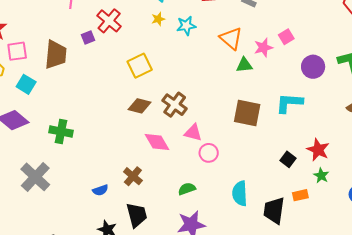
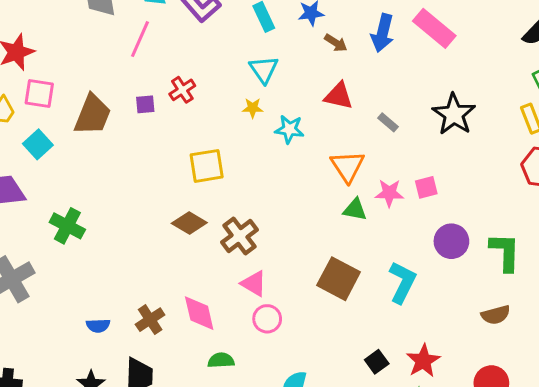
red cross: (109, 21) -> (182, 90), size x0.7
cyan L-shape: (289, 103) -> (402, 282), turned 96
pink diamond: (157, 142) -> (199, 313), moved

